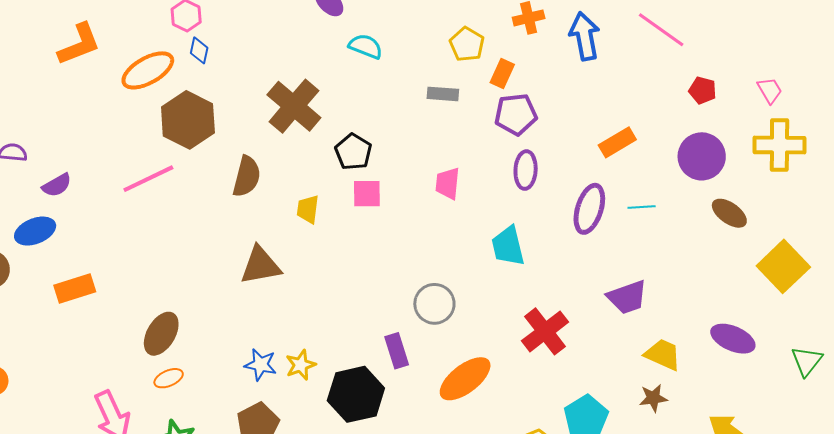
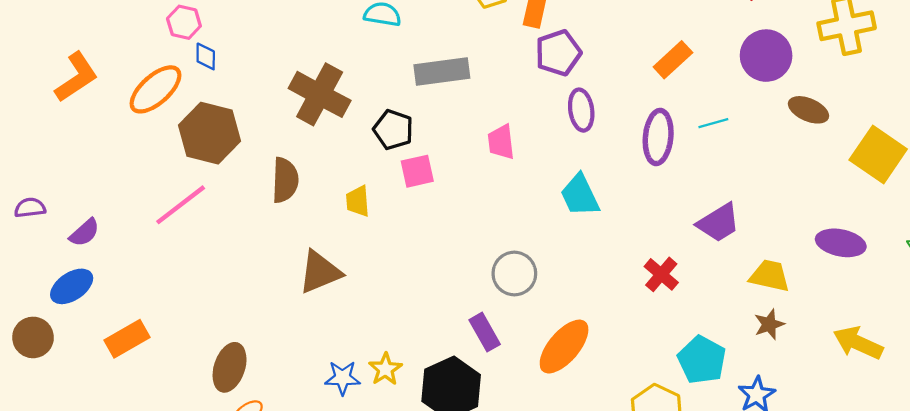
gray rectangle: (443, 94) -> (442, 72), moved, size x1.6
red cross: (545, 331) -> (661, 274), moved, size x0.7

